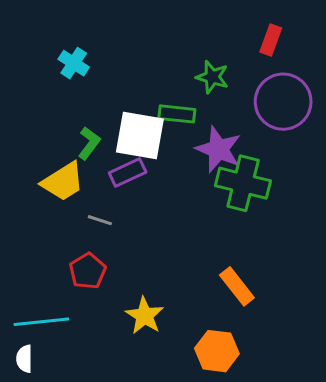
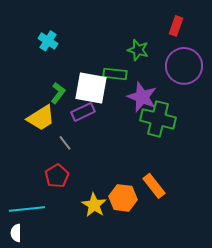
gray line: (100, 220) -> (65, 143), turned 35
orange hexagon: (217, 351) -> (123, 198), moved

